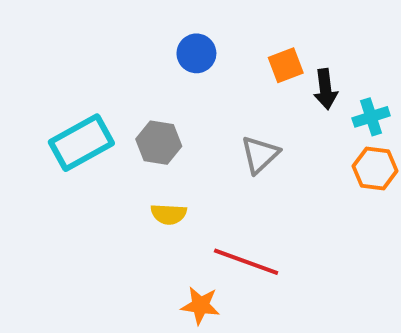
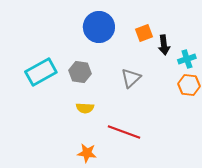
blue circle: (196, 53) -> (99, 27), size x1.6
orange star: (200, 305) -> (87, 153), moved

